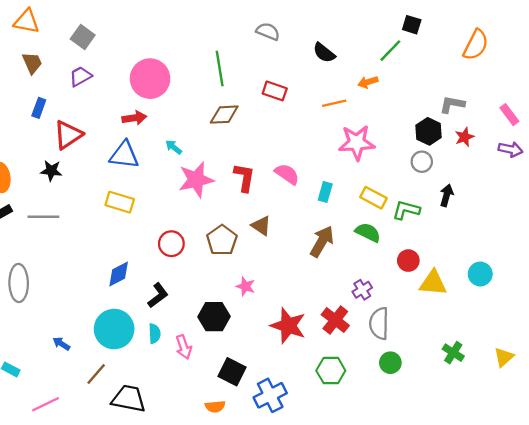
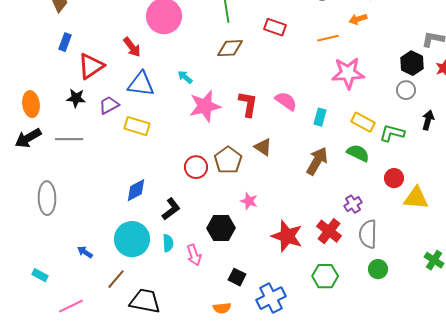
purple trapezoid: (80, 76) -> (109, 105), moved
red arrow: (134, 118) -> (132, 47), moved, turned 60
red circle: (171, 244) -> (196, 167), moved
black square: (232, 372) -> (237, 277), size x0.7

